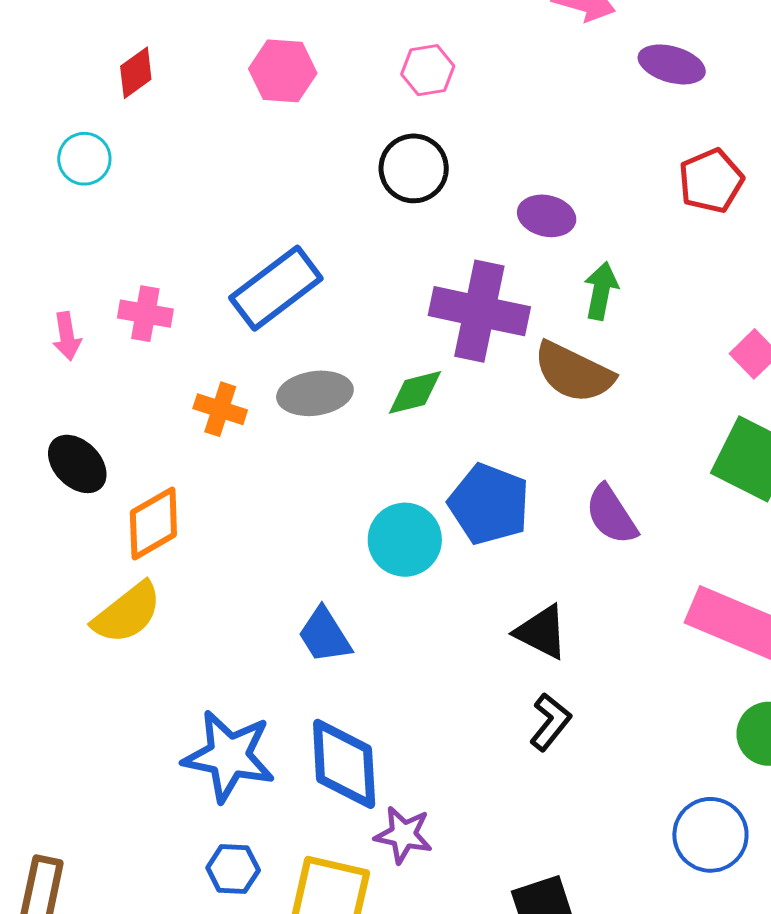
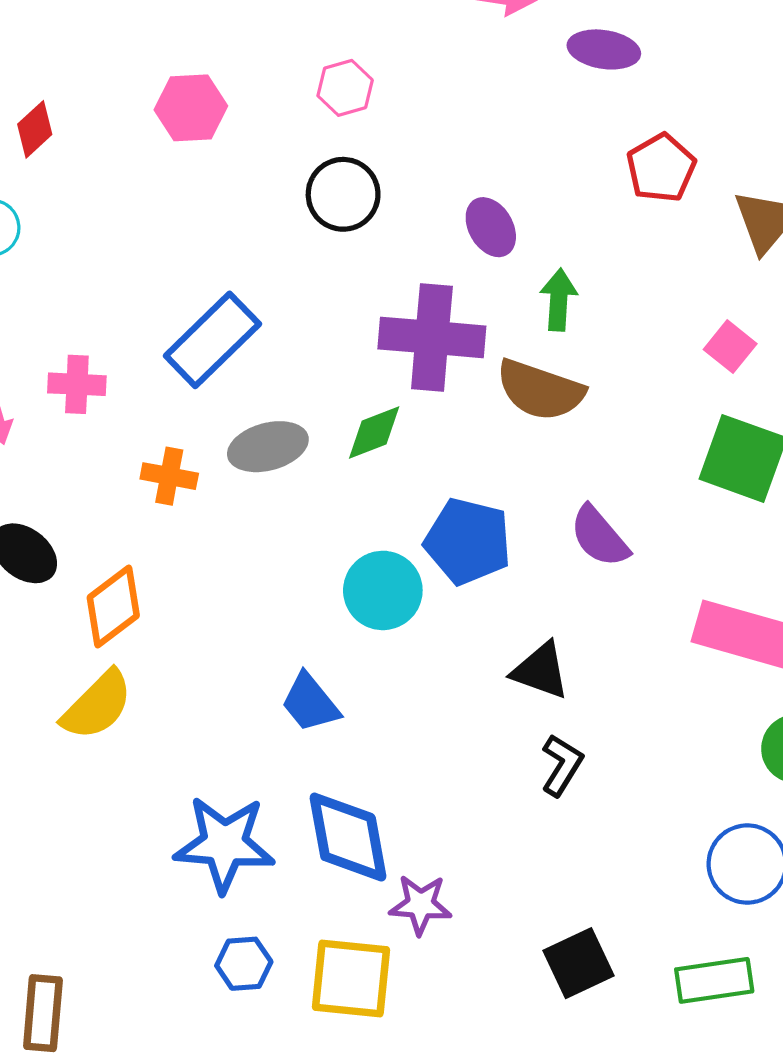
purple ellipse: (547, 216) -> (491, 227), turned 54

